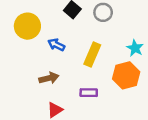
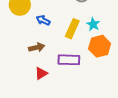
cyan star: (135, 48) -> (93, 24), moved
purple rectangle: (89, 93) -> (69, 60), size x1.5

